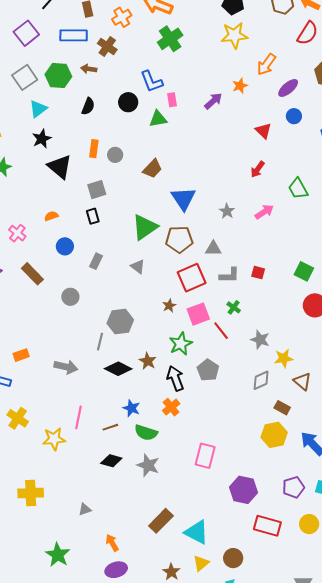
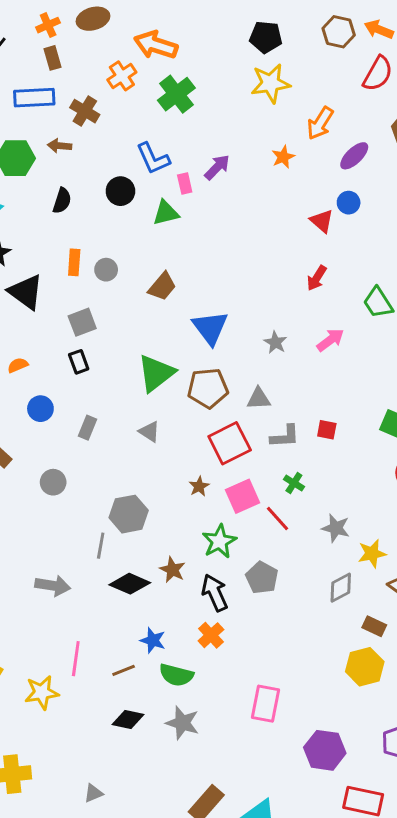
orange cross: (122, 17) -> (122, 76), moved
purple arrow: (213, 101) -> (217, 167), moved
blue circle: (294, 116) -> (349, 203), moved

